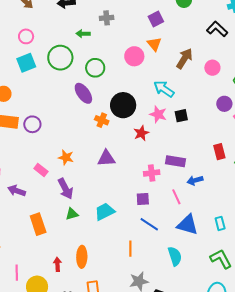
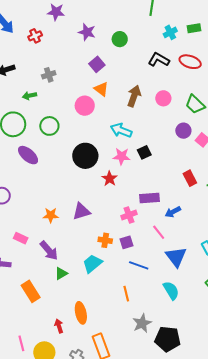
purple ellipse: (83, 93) -> (28, 155), moved
orange cross: (102, 120) -> (105, 240), moved
orange star: (66, 157) -> (51, 215), moved
blue triangle: (188, 225) -> (176, 257), turned 50

